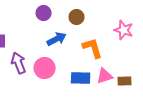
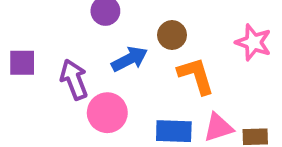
brown circle: (77, 17) -> (172, 35), moved
purple arrow: (19, 63) -> (74, 79), moved

